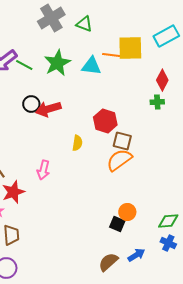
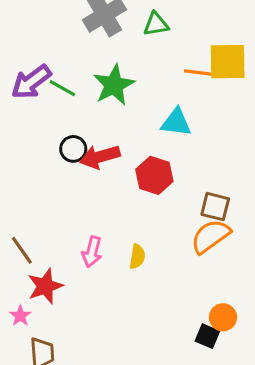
green triangle: (84, 24) -> (156, 24), turned -30
cyan triangle: (91, 66) -> (176, 122), moved
red hexagon: (105, 121) -> (154, 175), moved
yellow semicircle: (77, 143) -> (137, 257), moved

